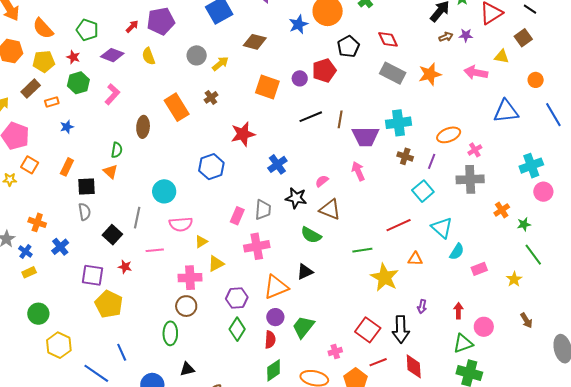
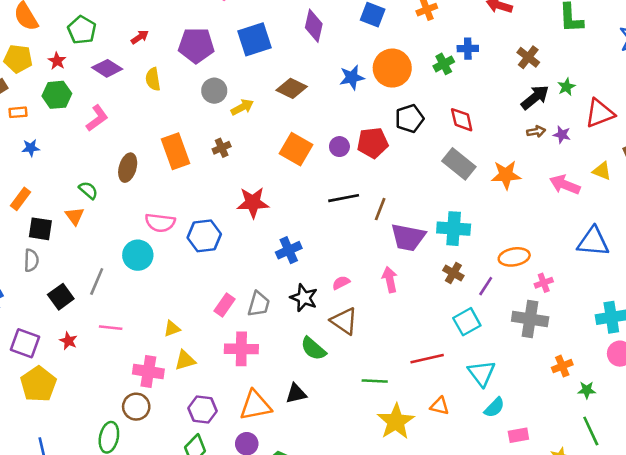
purple pentagon: (161, 21) -> (196, 45), moved
green semicircle: (117, 150) -> (88, 190), turned -70
pink semicircle: (181, 224) -> (160, 223), moved

